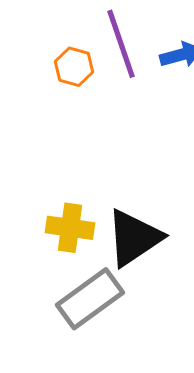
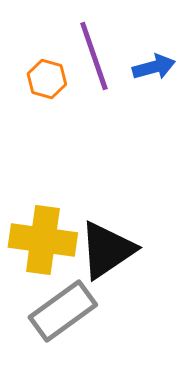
yellow cross: (70, 228) -> (43, 240), size x1.4

